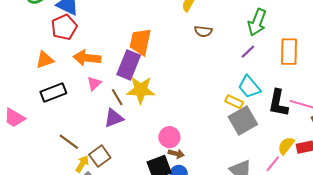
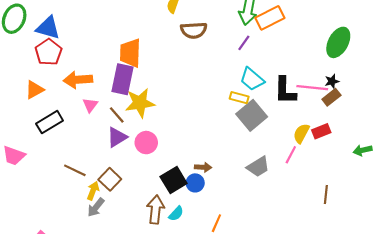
brown semicircle: (203, 31) -> (194, 30), size x1.4
orange rectangle: (289, 52) -> (270, 18), moved, turned 72
pink circle: (169, 137) -> (146, 143), moved
brown arrow: (176, 154) -> (203, 167), moved

